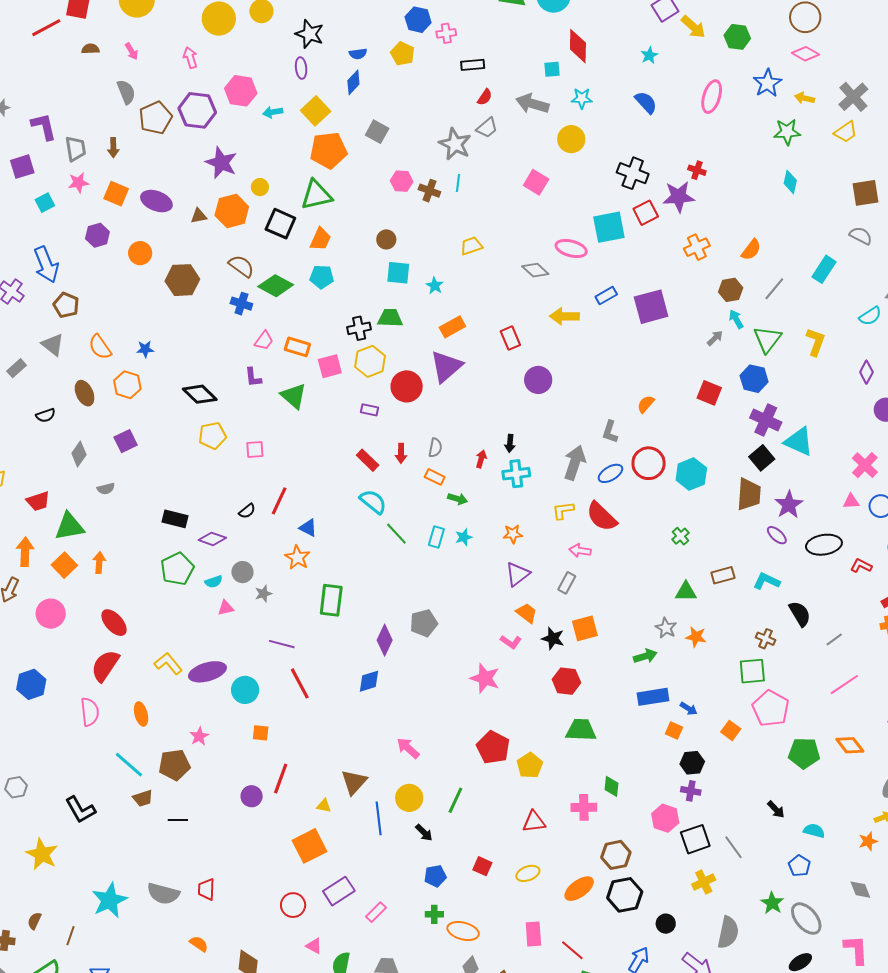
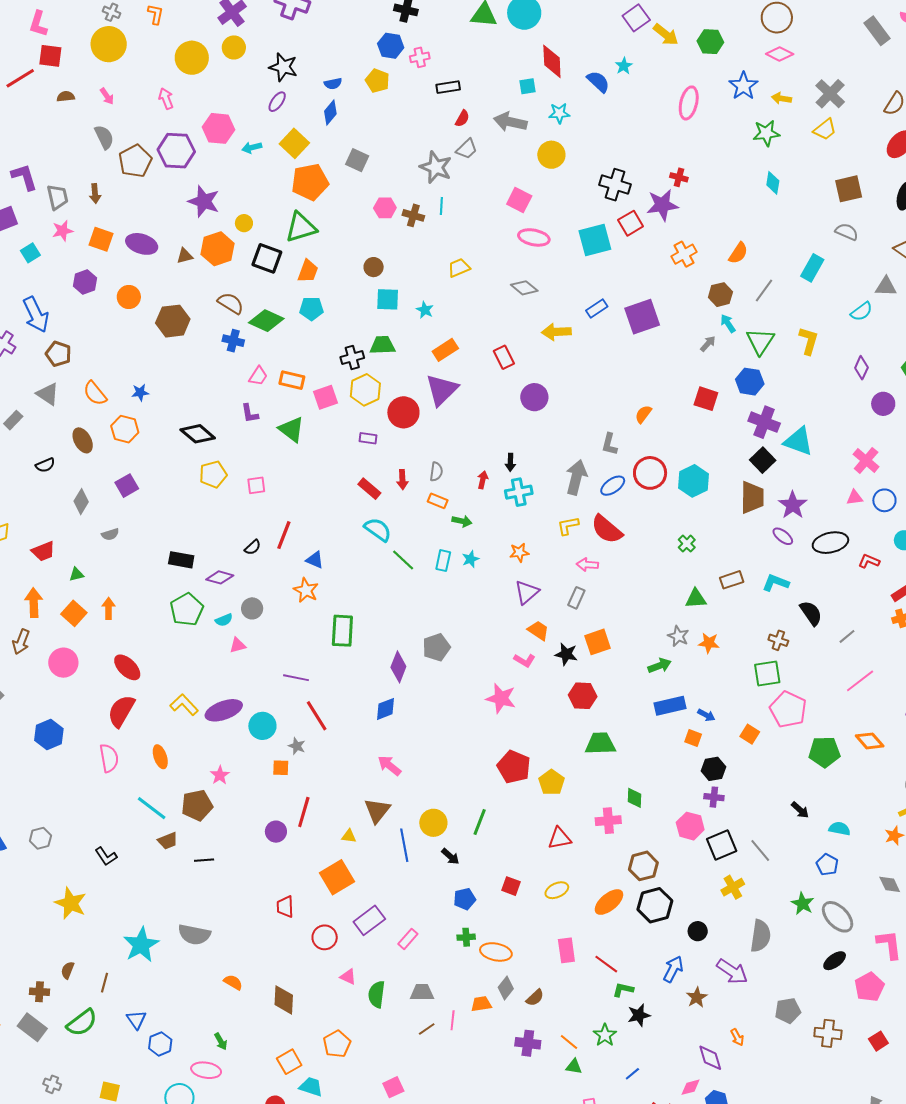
purple ellipse: (301, 68) -> (277, 102), turned 45
blue semicircle: (646, 102) -> (598, 82), moved
pink ellipse: (571, 248) -> (534, 237), moved
green triangle: (70, 526) -> (76, 574), size x0.5
gray star: (263, 594) -> (297, 746), moved, turned -30
pink arrow: (408, 748) -> (389, 766), moved
black L-shape: (80, 810) -> (106, 856), size x0.7
red trapezoid: (206, 889) -> (285, 907), moved

